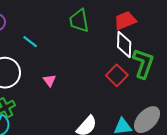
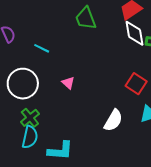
red square: (117, 75) -> (136, 84), moved

